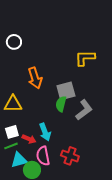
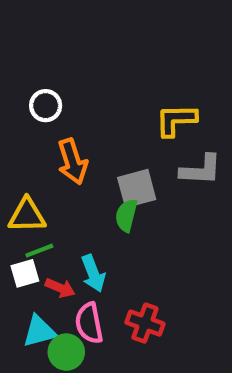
white circle: (14, 42) -> (46, 106), moved
gray L-shape: (84, 110) -> (201, 170), moved, turned 40
green line: (11, 146) -> (39, 251), moved

